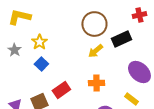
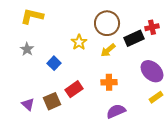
red cross: (139, 15) -> (152, 27), moved
yellow star: (39, 42) -> (79, 42), moved
yellow rectangle: (131, 99) -> (156, 97), moved, turned -72

